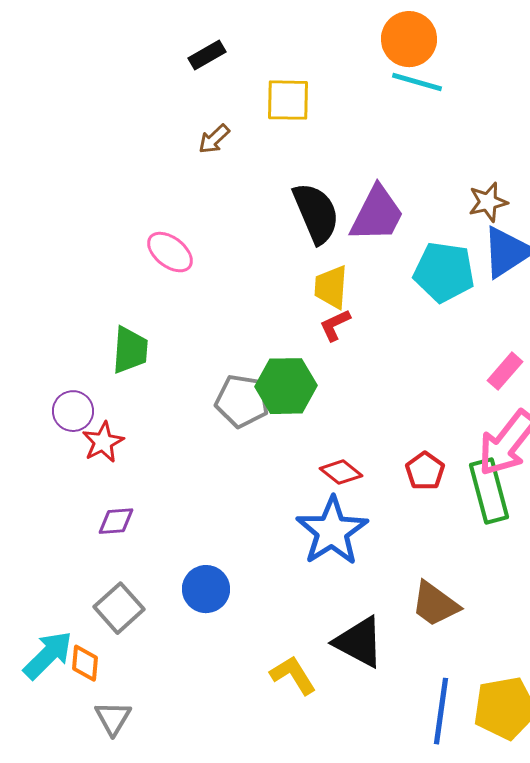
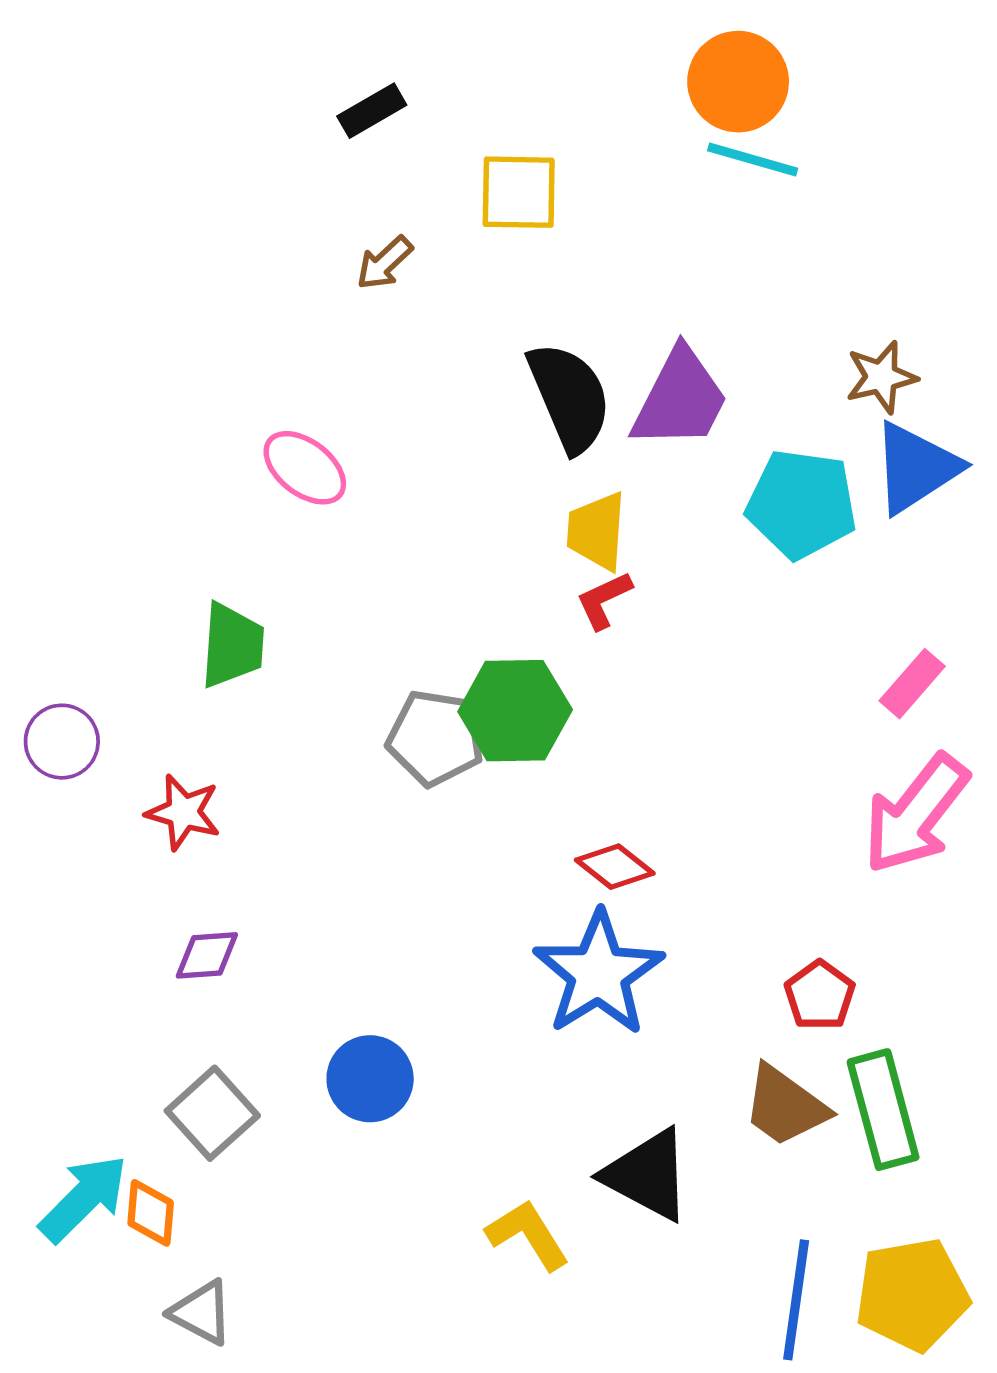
purple circle: (73, 411) -> (62, 742), moved
red star: (103, 442) -> (183, 812), turned -30
red pentagon: (425, 471) -> (820, 995), moved
green rectangle: (489, 491) -> (883, 1110), moved
gray triangle: (113, 718) -> (201, 1313), turned -33

